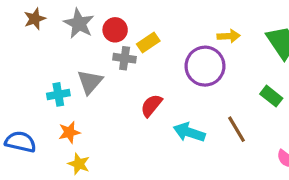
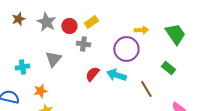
yellow rectangle: (148, 42) -> (91, 22), moved
gray cross: (125, 58) -> (83, 44), moved
cyan cross: (58, 94) -> (22, 67), moved
cyan arrow: (189, 132) -> (116, 75), moved

